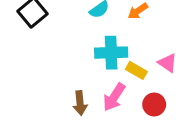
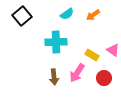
cyan cross: (111, 53) -> (56, 42), moved

